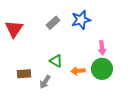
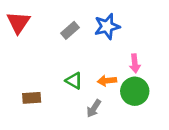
red triangle: (14, 29) -> (18, 22), moved
orange arrow: (78, 71) -> (107, 81), moved
gray arrow: (45, 82) -> (94, 108), moved

